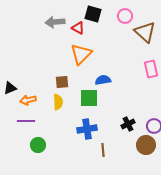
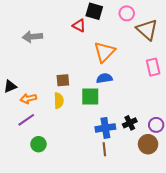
gray arrow: (55, 22) -> (32, 37), moved
orange triangle: (81, 54) -> (104, 52), moved
purple line: (26, 121) -> (26, 120), turned -36
blue cross: (87, 129) -> (105, 128), moved

